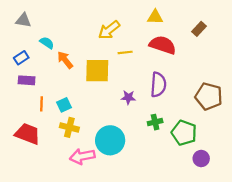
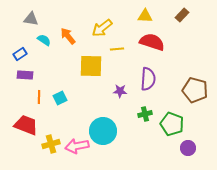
gray triangle: (23, 20) -> (31, 19), moved
brown rectangle: (199, 29) -> (182, 15), moved
orange arrow: (65, 60) -> (68, 36), moved
yellow cross: (69, 127) -> (51, 144), moved, turned -30

